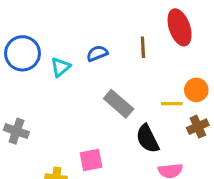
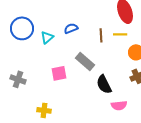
brown line: (143, 47) -> (101, 35), moved
yellow line: (172, 104) -> (120, 34), moved
pink square: (91, 160) -> (59, 73), moved

